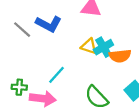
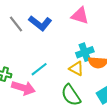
yellow triangle: (89, 46) -> (76, 69), moved

